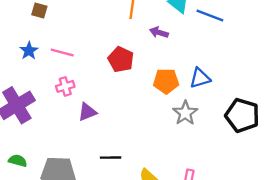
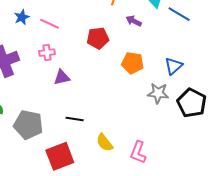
red pentagon: (121, 59) -> (98, 38), turned 30
blue triangle: (200, 78) -> (173, 66), moved, turned -36
gray star: (185, 113) -> (158, 93), moved, turned 30

